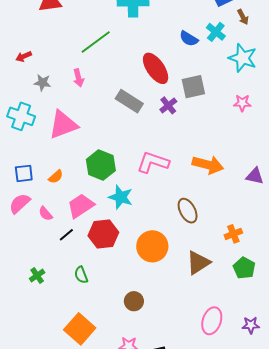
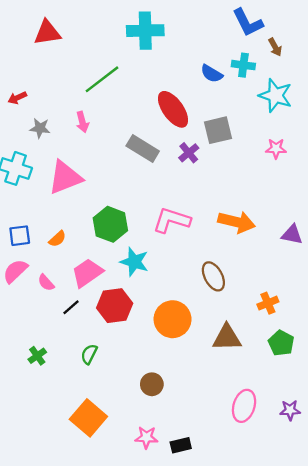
cyan cross: (216, 32) -> (243, 65), turned -30
brown triangle: (198, 263) -> (227, 338), turned 32
green semicircle: (81, 275) -> (89, 354), turned 48

